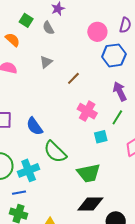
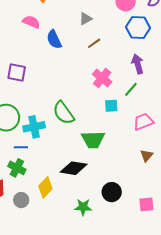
gray triangle: (46, 62) -> (86, 19), moved
blue semicircle: (35, 126) -> (54, 39), moved
black diamond: (90, 204) -> (74, 168), moved

